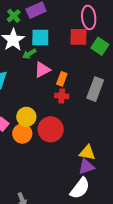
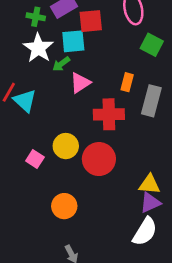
green cross: (14, 16) -> (36, 17), turned -32
red square: (78, 37) -> (91, 21), moved
orange rectangle: (62, 79) -> (127, 82), moved
red cross: (62, 96) -> (109, 114), size x1.6
orange circle: (22, 134) -> (64, 206), moved

